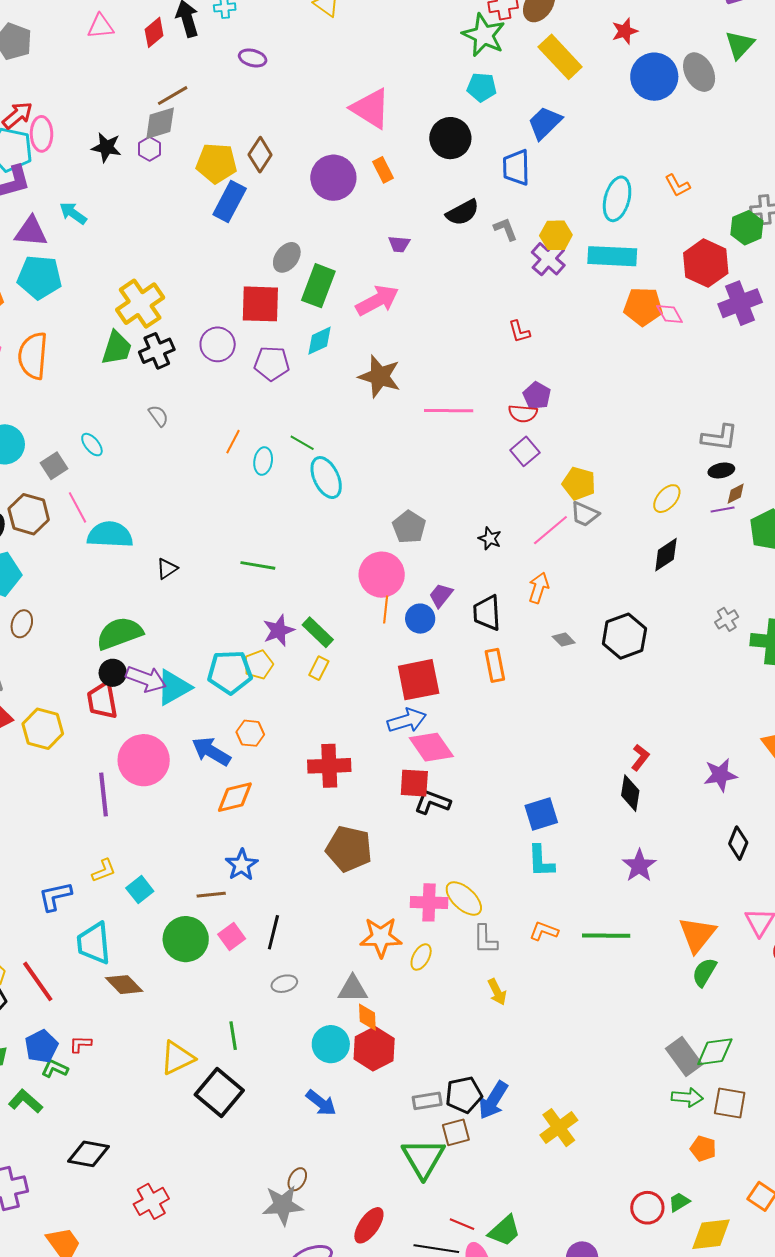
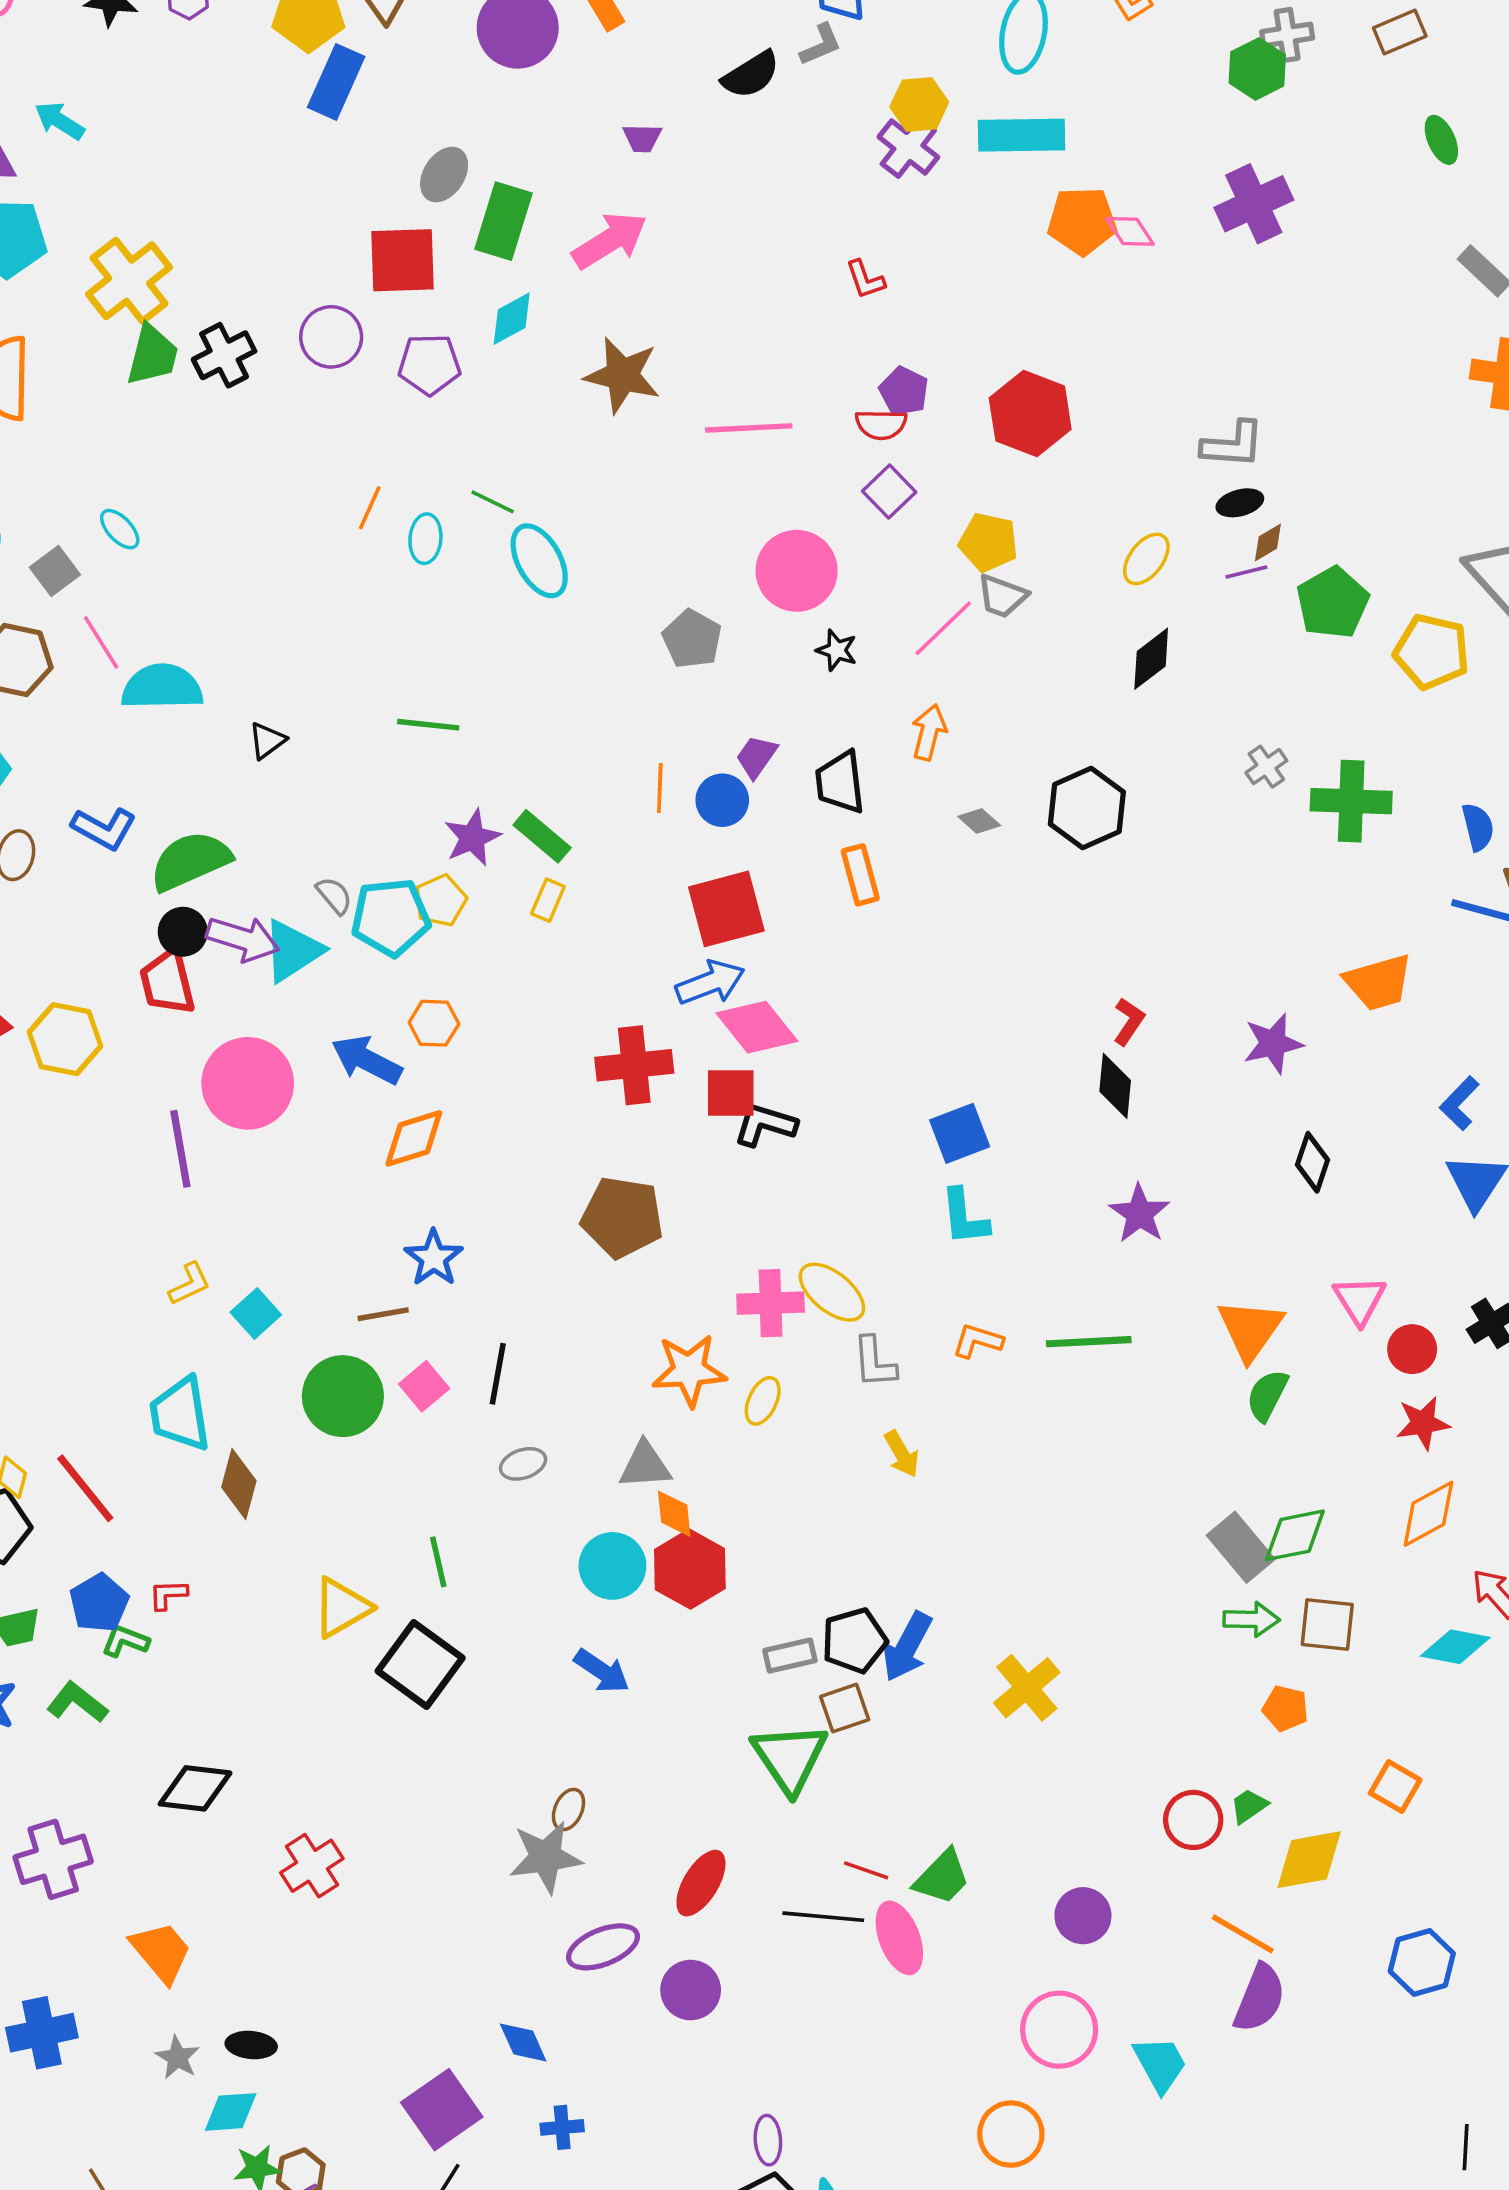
gray L-shape: (506, 229) -> (821, 45), moved, turned 92
red hexagon: (706, 263) -> (1030, 414), moved
yellow cross: (140, 304) -> (129, 281), moved
gray semicircle: (158, 416) -> (334, 896), moved
pink circle: (382, 575) -> (797, 571), moved
red cross: (329, 766) -> (634, 1065), moved
blue L-shape: (55, 896) -> (104, 828), moved, turned -135
brown diamond: (124, 985) -> (239, 1484), turned 63

